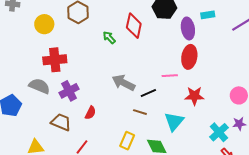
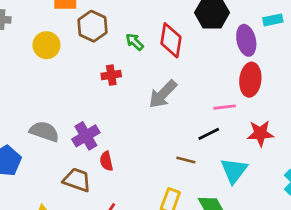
green arrow: (109, 38) -> (135, 42), moved
red cross: (55, 60) -> (111, 75), moved, size x0.6
gray arrow: (123, 83) -> (163, 94), moved, turned -70
black line: (148, 93) -> (209, 134), moved
red semicircle: (90, 113) -> (106, 161), moved, turned 144

